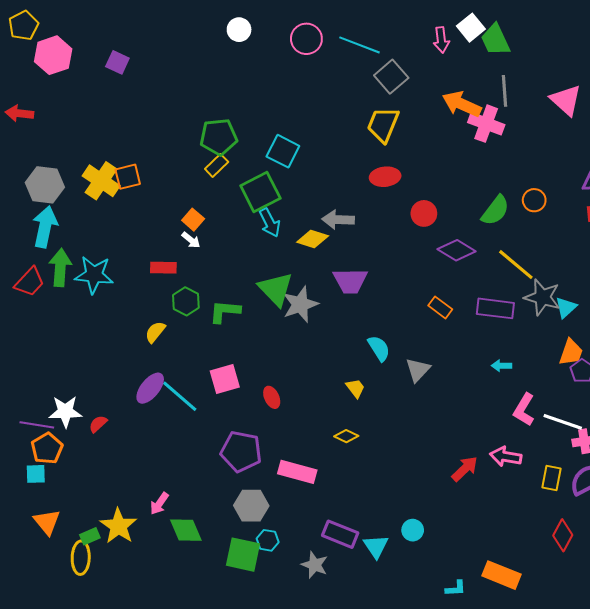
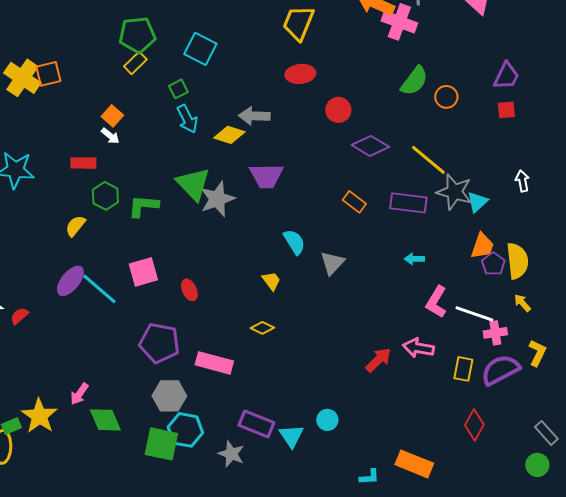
green square: (260, 192) -> (178, 89), size x0.5
green semicircle: (495, 210) -> (414, 81), moved
cyan hexagon: (268, 540) -> (185, 430), size x1.6

